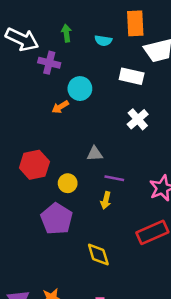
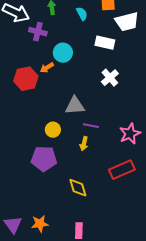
cyan semicircle: (103, 41) -> (82, 14), turned -128
gray triangle: (95, 154) -> (75, 106), size x1.5
red hexagon: (34, 165) -> (26, 79), moved
purple pentagon: (57, 219) -> (44, 159), turned -30

